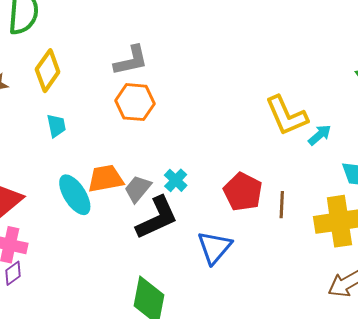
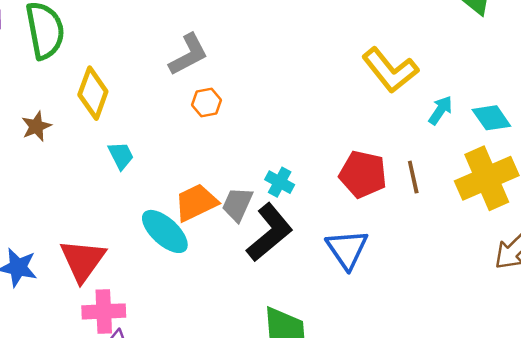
orange hexagon: (135, 102) -> (206, 103), size x0.6
cyan arrow: (320, 135) -> (440, 110), moved

